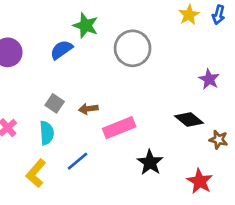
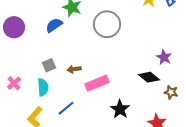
purple star: (209, 79) -> (164, 57), moved
gray square: (55, 103) -> (49, 65), turned 32

